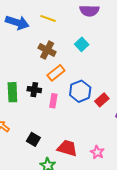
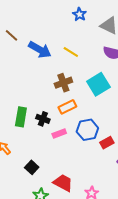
cyan square: (82, 44) -> (98, 84), size x1.6
brown cross: (47, 50) -> (63, 83), turned 30
pink rectangle: (53, 101) -> (59, 134), turned 48

